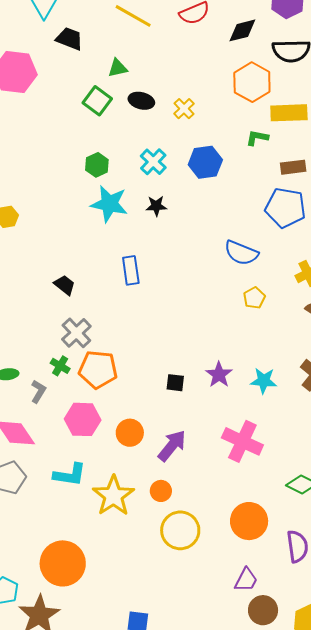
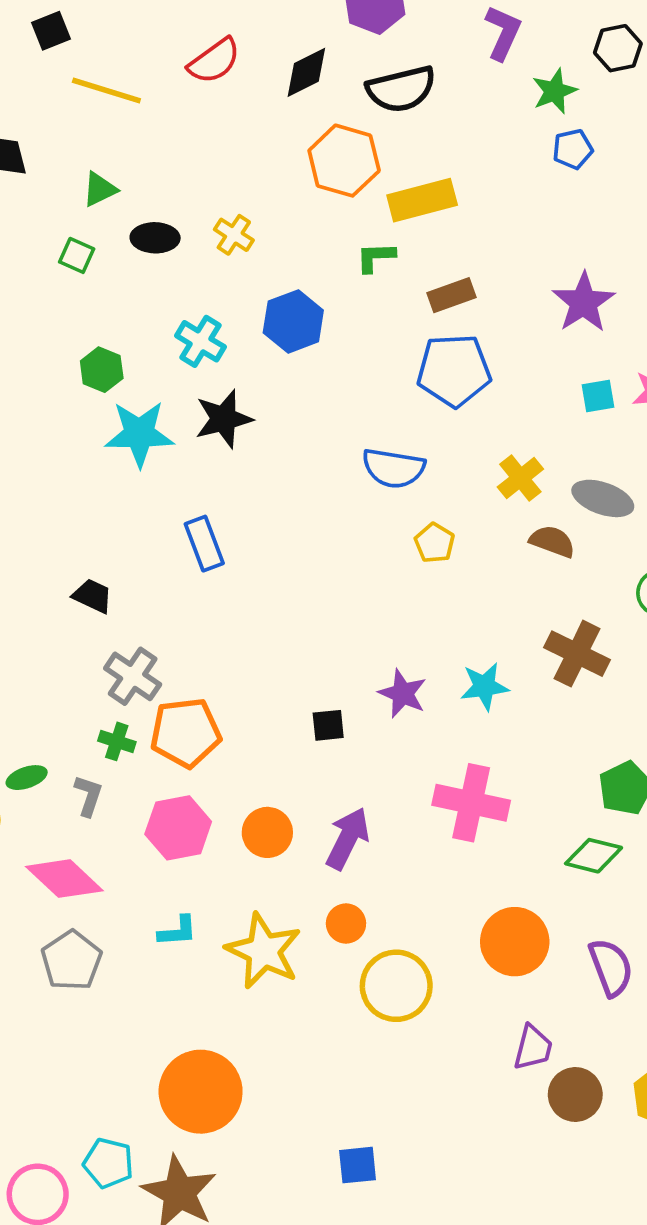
green square: (97, 101) -> (77, 255), size x0.7
black star: (156, 206) -> (224, 419), size x1.5
cyan L-shape: (70, 475) -> (178, 931), size x0.7

